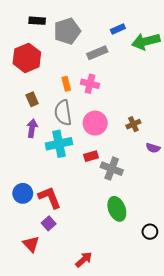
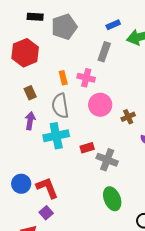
gray rectangle: (97, 53) -> (104, 52), moved, turned -48
pink circle: (95, 123) -> (100, 105), moved

